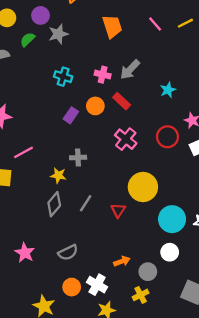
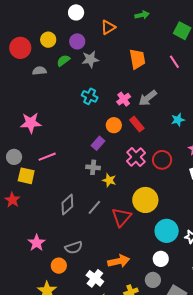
pink cross: (103, 75) -> (124, 99), turned 32
purple rectangle: (71, 115) -> (98, 143), moved
red circle: (167, 137) -> (162, 160), moved
yellow star: (58, 175) -> (109, 180), moved
red triangle: (118, 210) -> (121, 217), size x1.5
orange arrow: (122, 261) -> (119, 261), size x1.5
gray circle: (148, 272) -> (153, 280), moved
orange circle: (72, 287) -> (59, 266), moved

